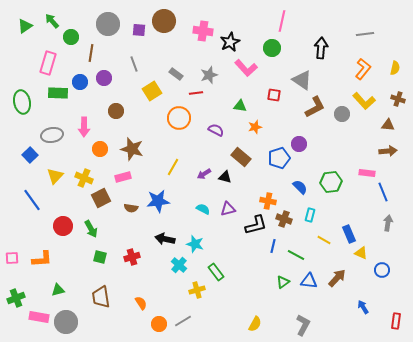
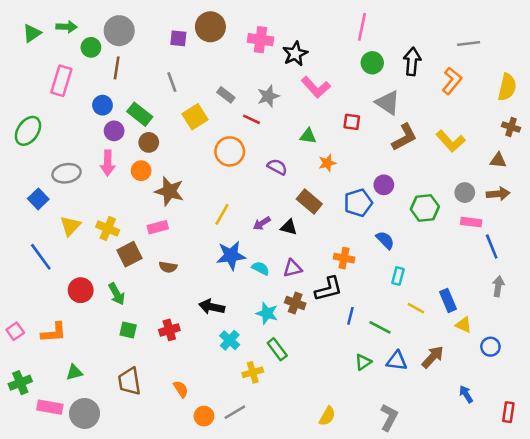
green arrow: (52, 21) -> (67, 27), turned 133
gray circle: (108, 24) -> (119, 31), moved
green circle: (272, 48) -> (372, 63), moved
yellow semicircle: (395, 68) -> (507, 87), size x1.5
orange L-shape: (363, 69) -> (452, 81), moved
purple circle: (104, 78) -> (114, 131), moved
green rectangle: (58, 93) -> (140, 114), moved, turned 36
red line: (196, 93) -> (252, 119), turned 32
yellow L-shape: (364, 101) -> (451, 141), moved
green ellipse: (22, 102) -> (28, 131), turned 45
gray circle: (342, 114) -> (465, 193), moved
orange circle: (100, 149) -> (141, 171), moved
green hexagon: (331, 182) -> (425, 208), moved
blue star: (158, 201) -> (231, 255), moved
brown cross: (284, 219) -> (295, 303), moved
cyan star: (195, 244) -> (267, 313), moved
pink square: (12, 258) -> (15, 331), turned -32

